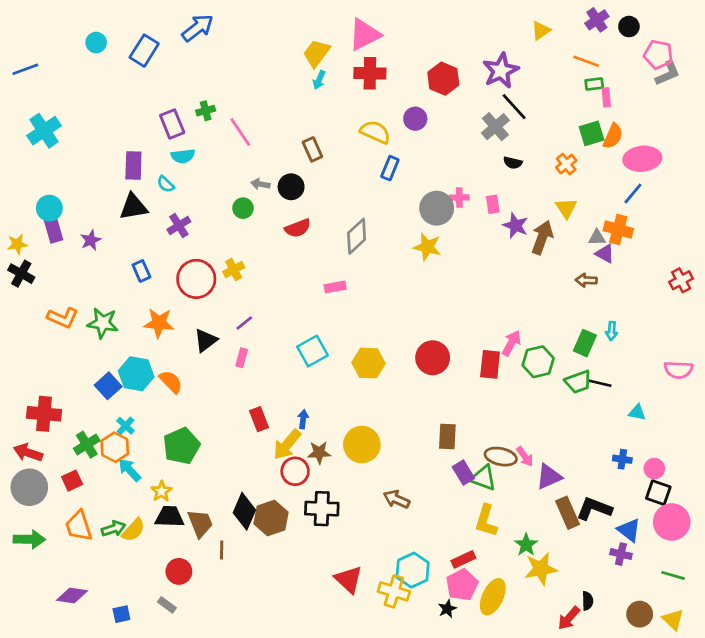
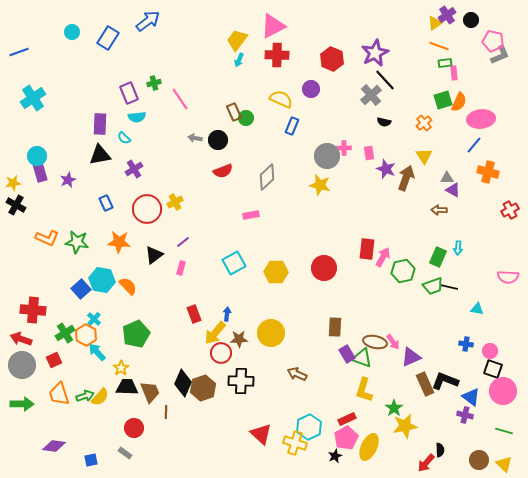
yellow triangle: (541, 31) -> (435, 23), moved
green circle: (243, 208) -> (246, 118), moved
orange cross: (618, 230) -> (488, 172), moved
red rectangle: (490, 364) -> (367, 249), moved

